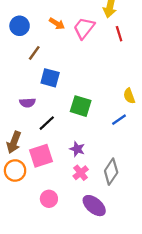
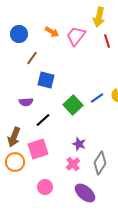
green square: (81, 106) -> (73, 105), turned 30
blue line: (119, 120) -> (97, 98), moved
purple star: (77, 149) -> (79, 144), moved

